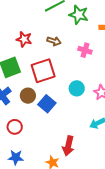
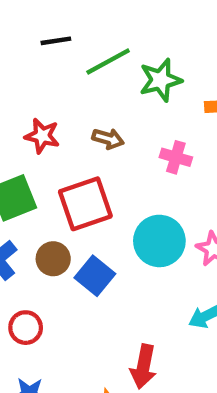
green star: (79, 15) -> (161, 80), turned -30
cyan circle: (77, 88) -> (159, 241), size x1.5

